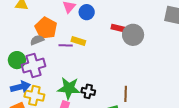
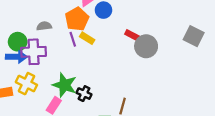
orange pentagon: (46, 28) -> (77, 19), moved
purple line: (66, 45) -> (73, 39), turned 56
blue arrow: (20, 87) -> (16, 57), moved

